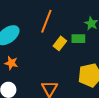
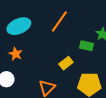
yellow rectangle: (60, 43) -> (66, 63), moved

